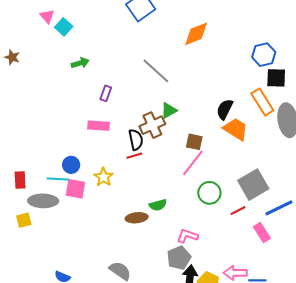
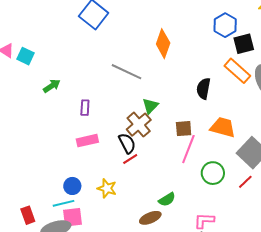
orange diamond: (196, 34) -> (163, 44), moved, turned -32
orange trapezoid: (236, 129) -> (223, 127), moved
pink square: (75, 189) -> (72, 217), moved

